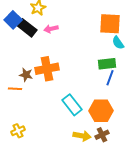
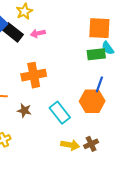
green rectangle: (107, 64) -> (96, 54), moved
brown star: (26, 75) -> (24, 111), moved
orange hexagon: (101, 111) -> (92, 101), moved

